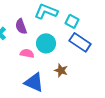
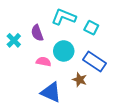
blue rectangle: (80, 42) -> (95, 62), moved

